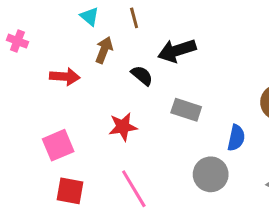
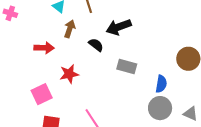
pink cross: (17, 41) -> (10, 13), moved
red star: (123, 127) -> (69, 74), moved
gray circle: (211, 174) -> (160, 108), moved

